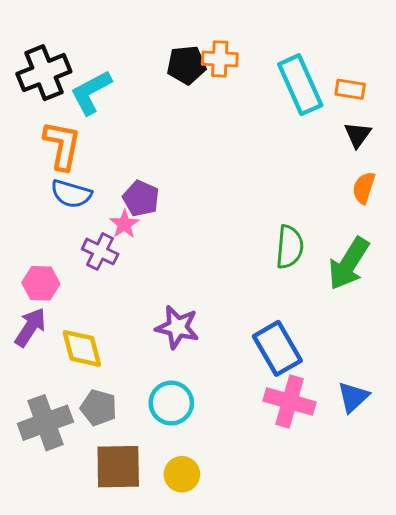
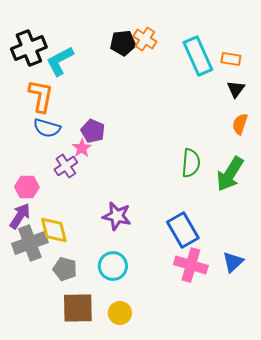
orange cross: (220, 59) -> (145, 39), turned 30
purple cross: (100, 251) -> (66, 166), turned 30
gray cross: (45, 423) -> (30, 243), moved

